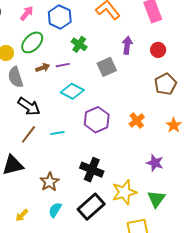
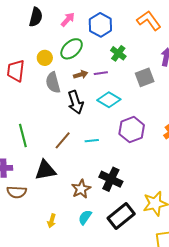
black arrow: (29, 106) -> (76, 102), moved, turned 35
black cross: (92, 170) -> (111, 179), moved
yellow arrow: (22, 215) -> (52, 221), turned -32

